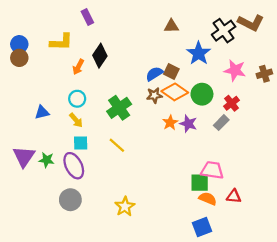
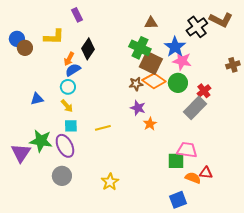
brown circle: (19, 58) -> (25, 48), moved
pink star: (235, 70) -> (182, 61), moved
brown square: (171, 71) -> (151, 63), size x1.6
blue semicircle: (154, 74) -> (73, 70), moved
green cross: (119, 108) -> (140, 48), moved, turned -30
orange star: (170, 123) -> (150, 124), moved
gray rectangle: (221, 123) -> (195, 108), size x1.6
purple star: (188, 124) -> (138, 108), moved
yellow line: (117, 145) -> (103, 128), turned -56
purple triangle: (24, 157) -> (21, 153), moved
green star: (47, 160) -> (41, 141), size x1.6
orange semicircle: (208, 199) -> (193, 178), moved

